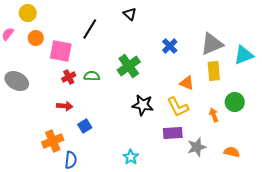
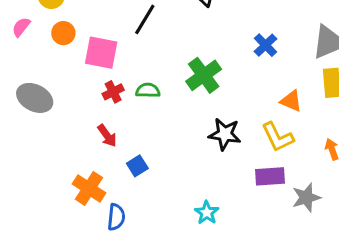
red arrow: (65, 106) -> (107, 136), turned 49
orange cross: (53, 141) -> (89, 188), turned -35

